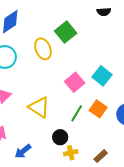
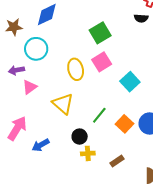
yellow ellipse: (43, 49) -> (76, 69), moved
pink square: (75, 82) -> (102, 62), moved
orange square: (98, 109) -> (125, 124), moved

